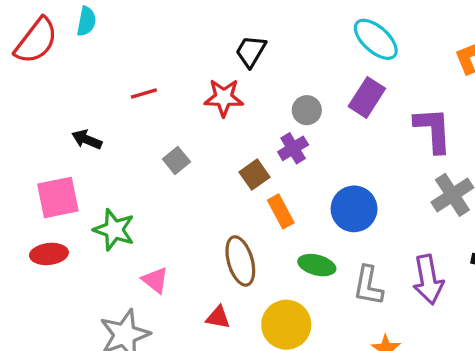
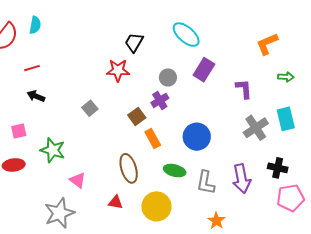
cyan ellipse: (376, 39) -> (186, 35), moved
red line: (144, 93) -> (32, 68), moved
purple L-shape: (433, 130) -> (244, 89), size x0.7
pink square: (58, 197) -> (19, 131), size x0.6

